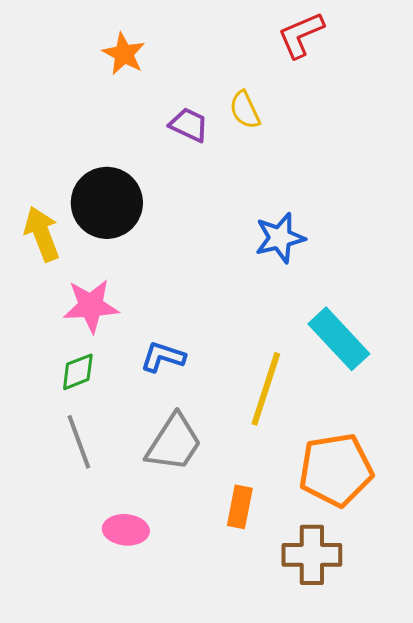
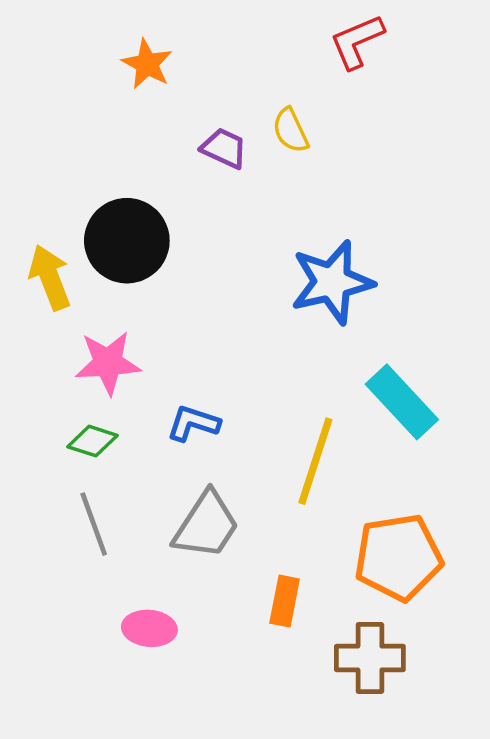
blue star: (280, 238) -> (332, 282), size x1.4
green diamond: (78, 372) -> (92, 441), turned 39

